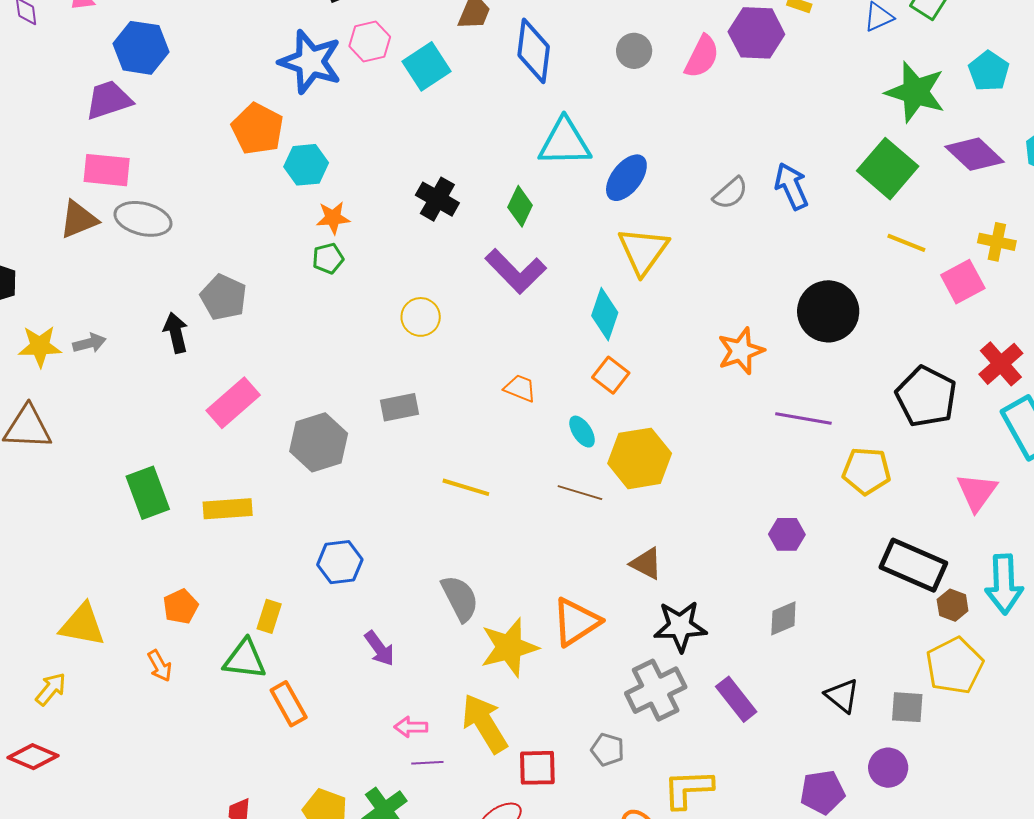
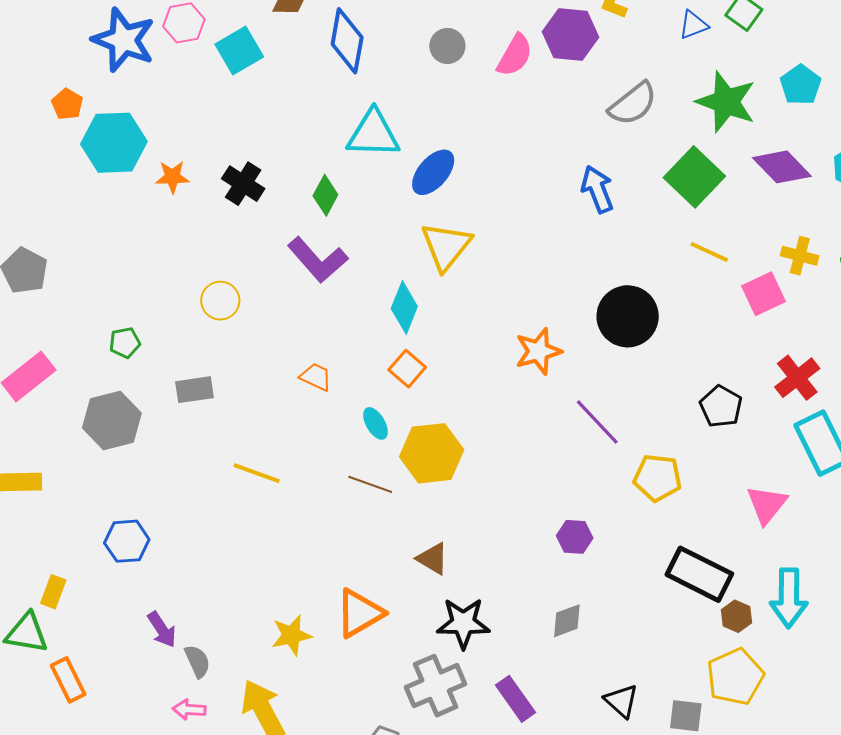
orange pentagon: (257, 129) -> (67, 104), size x0.6
cyan hexagon: (306, 165) -> (114, 143), size x1.5
gray semicircle: (730, 193) -> (633, 104), moved, size x1.4
orange star: (333, 218) -> (172, 177), moved
green pentagon: (328, 258) -> (125, 343), moved
black pentagon: (926, 397) -> (721, 407), size x0.7
purple line: (803, 418) -> (597, 422), turned 34
gray semicircle: (460, 598) -> (197, 661), moved, size x0.7
yellow star: (509, 647) -> (291, 635), size x0.7

